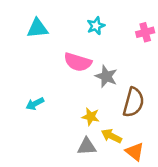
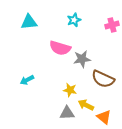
gray star: (106, 76) -> (82, 59), turned -30
brown semicircle: (133, 102) -> (103, 79), turned 100

